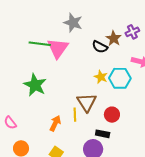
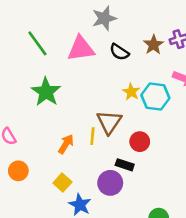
gray star: (73, 23) -> (104, 18), turned 30
green line: (40, 44) -> (37, 43), moved, turned 40
black semicircle: (100, 47) -> (119, 52), moved
pink triangle: (58, 48) -> (81, 49), turned 40

